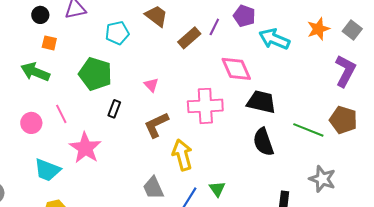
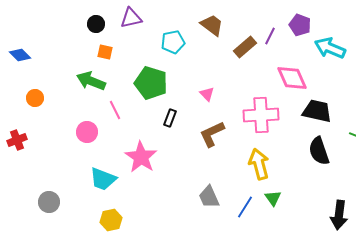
pink line: (61, 114) -> (115, 110), moved
yellow arrow: (182, 155) -> (259, 164), moved

